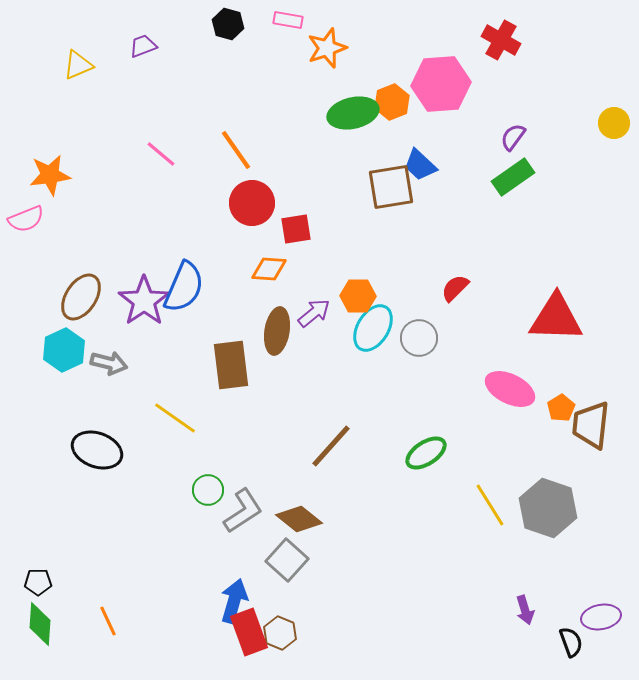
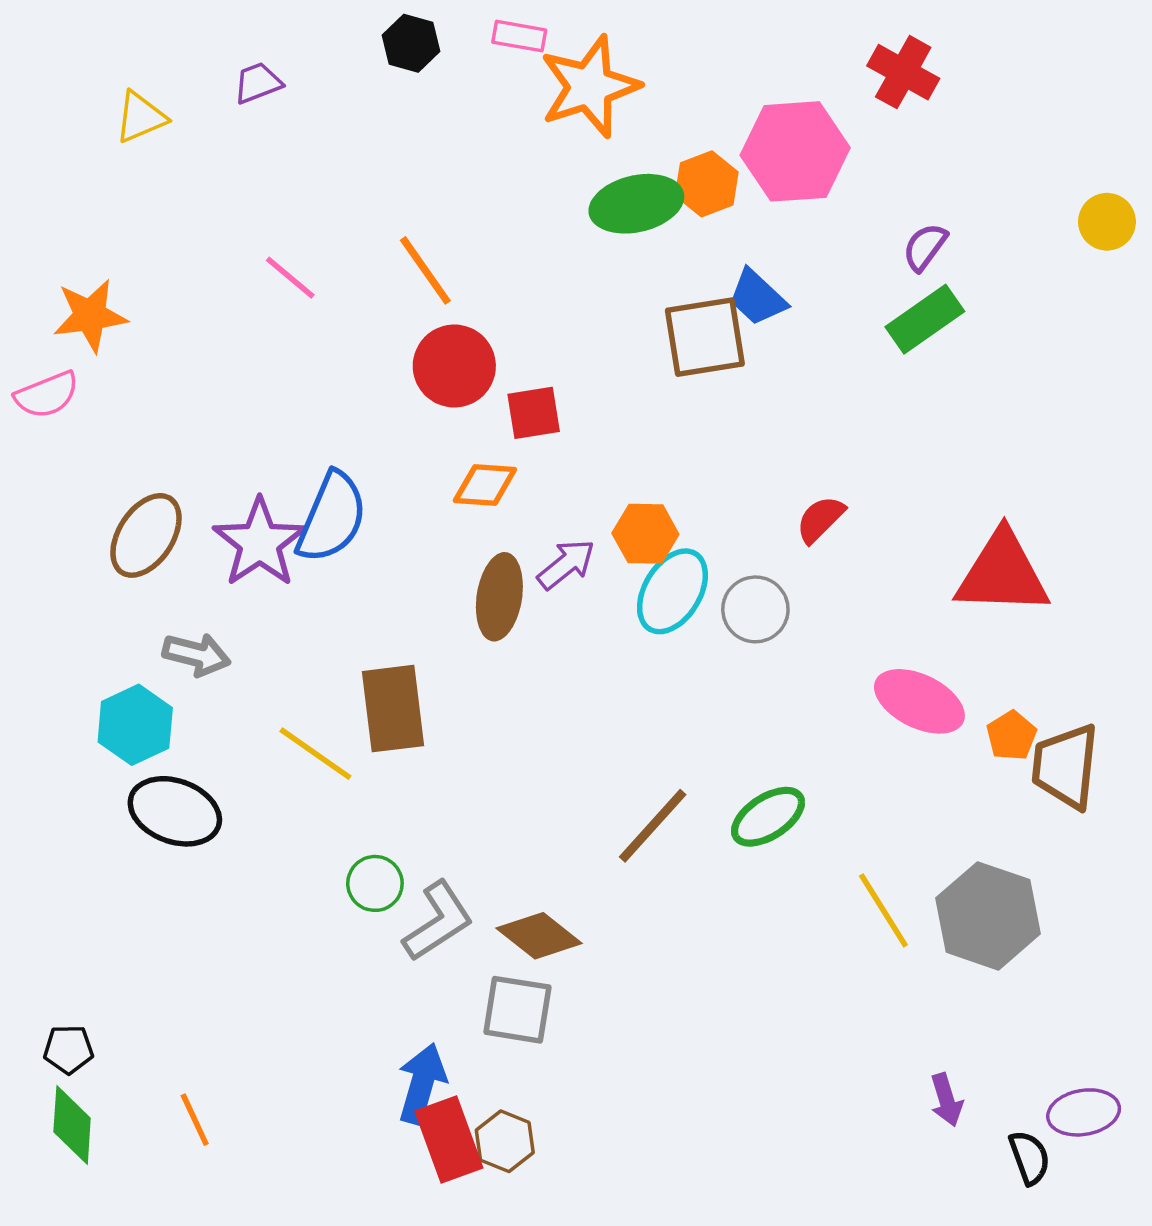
orange star: (327, 48) -> (590, 87), size x1.4
cyan hexagon: (64, 350) -> (135, 725), moved
brown rectangle: (231, 365) -> (393, 709), moved
brown line: (331, 446) -> (653, 826), moved
gray square: (287, 560) -> (517, 1010), turned -33

